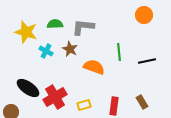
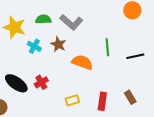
gray L-shape: (83, 27) -> (71, 22), turned -145
red cross: (55, 97) -> (41, 82), moved, size x0.6

